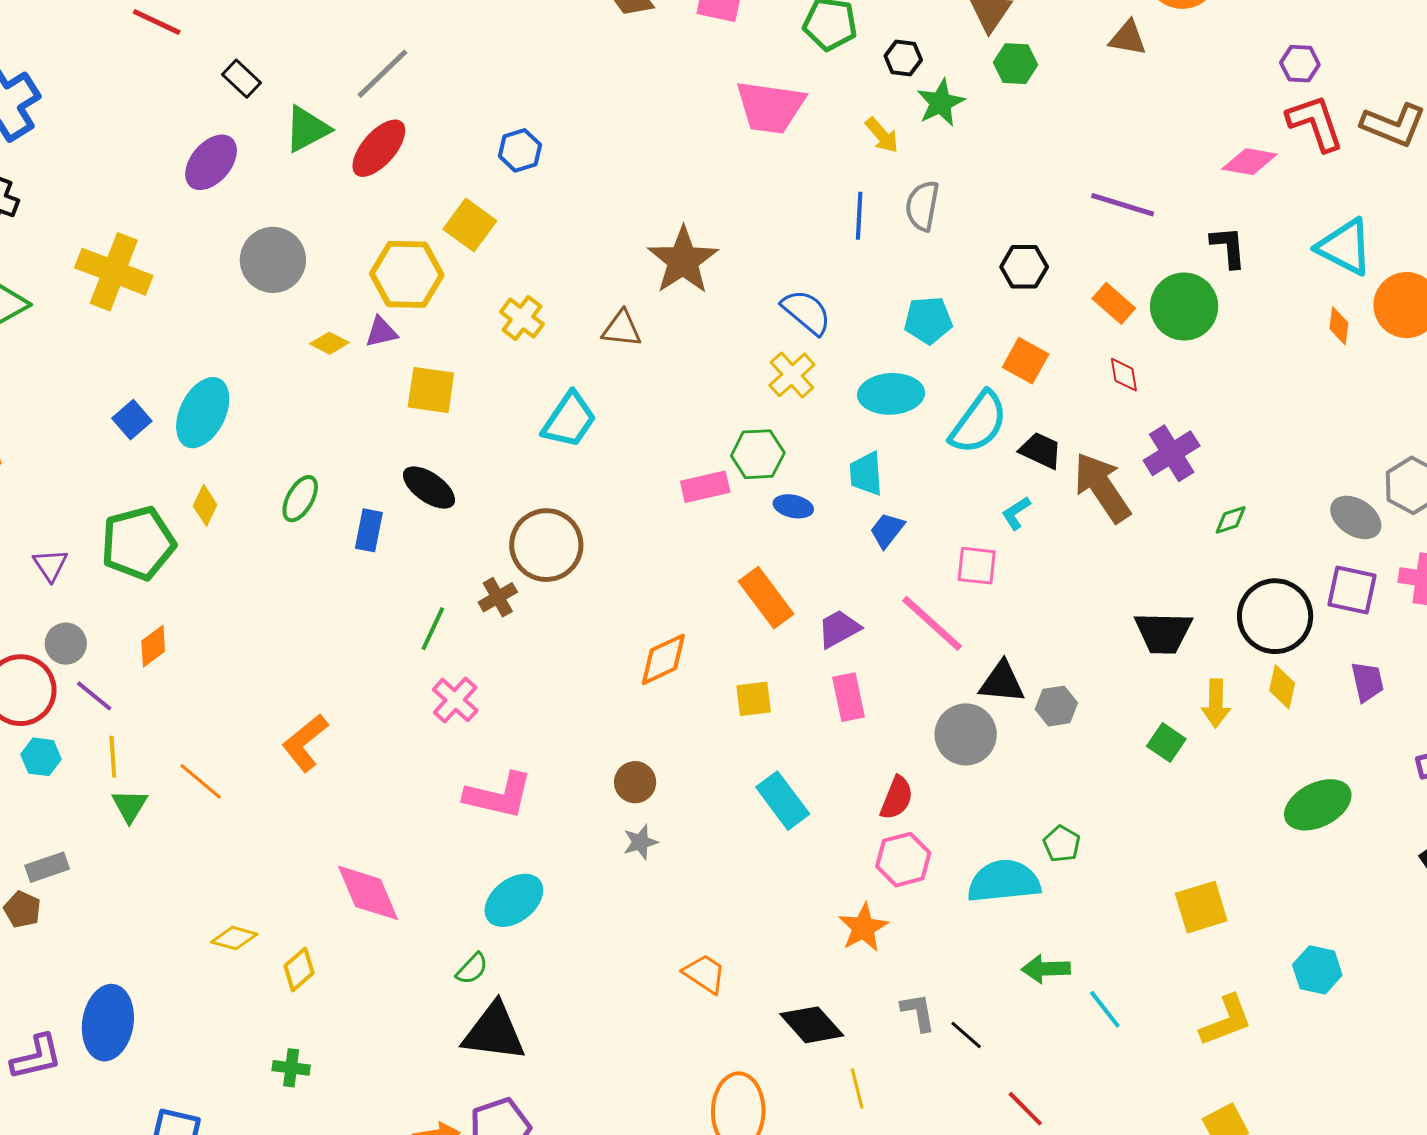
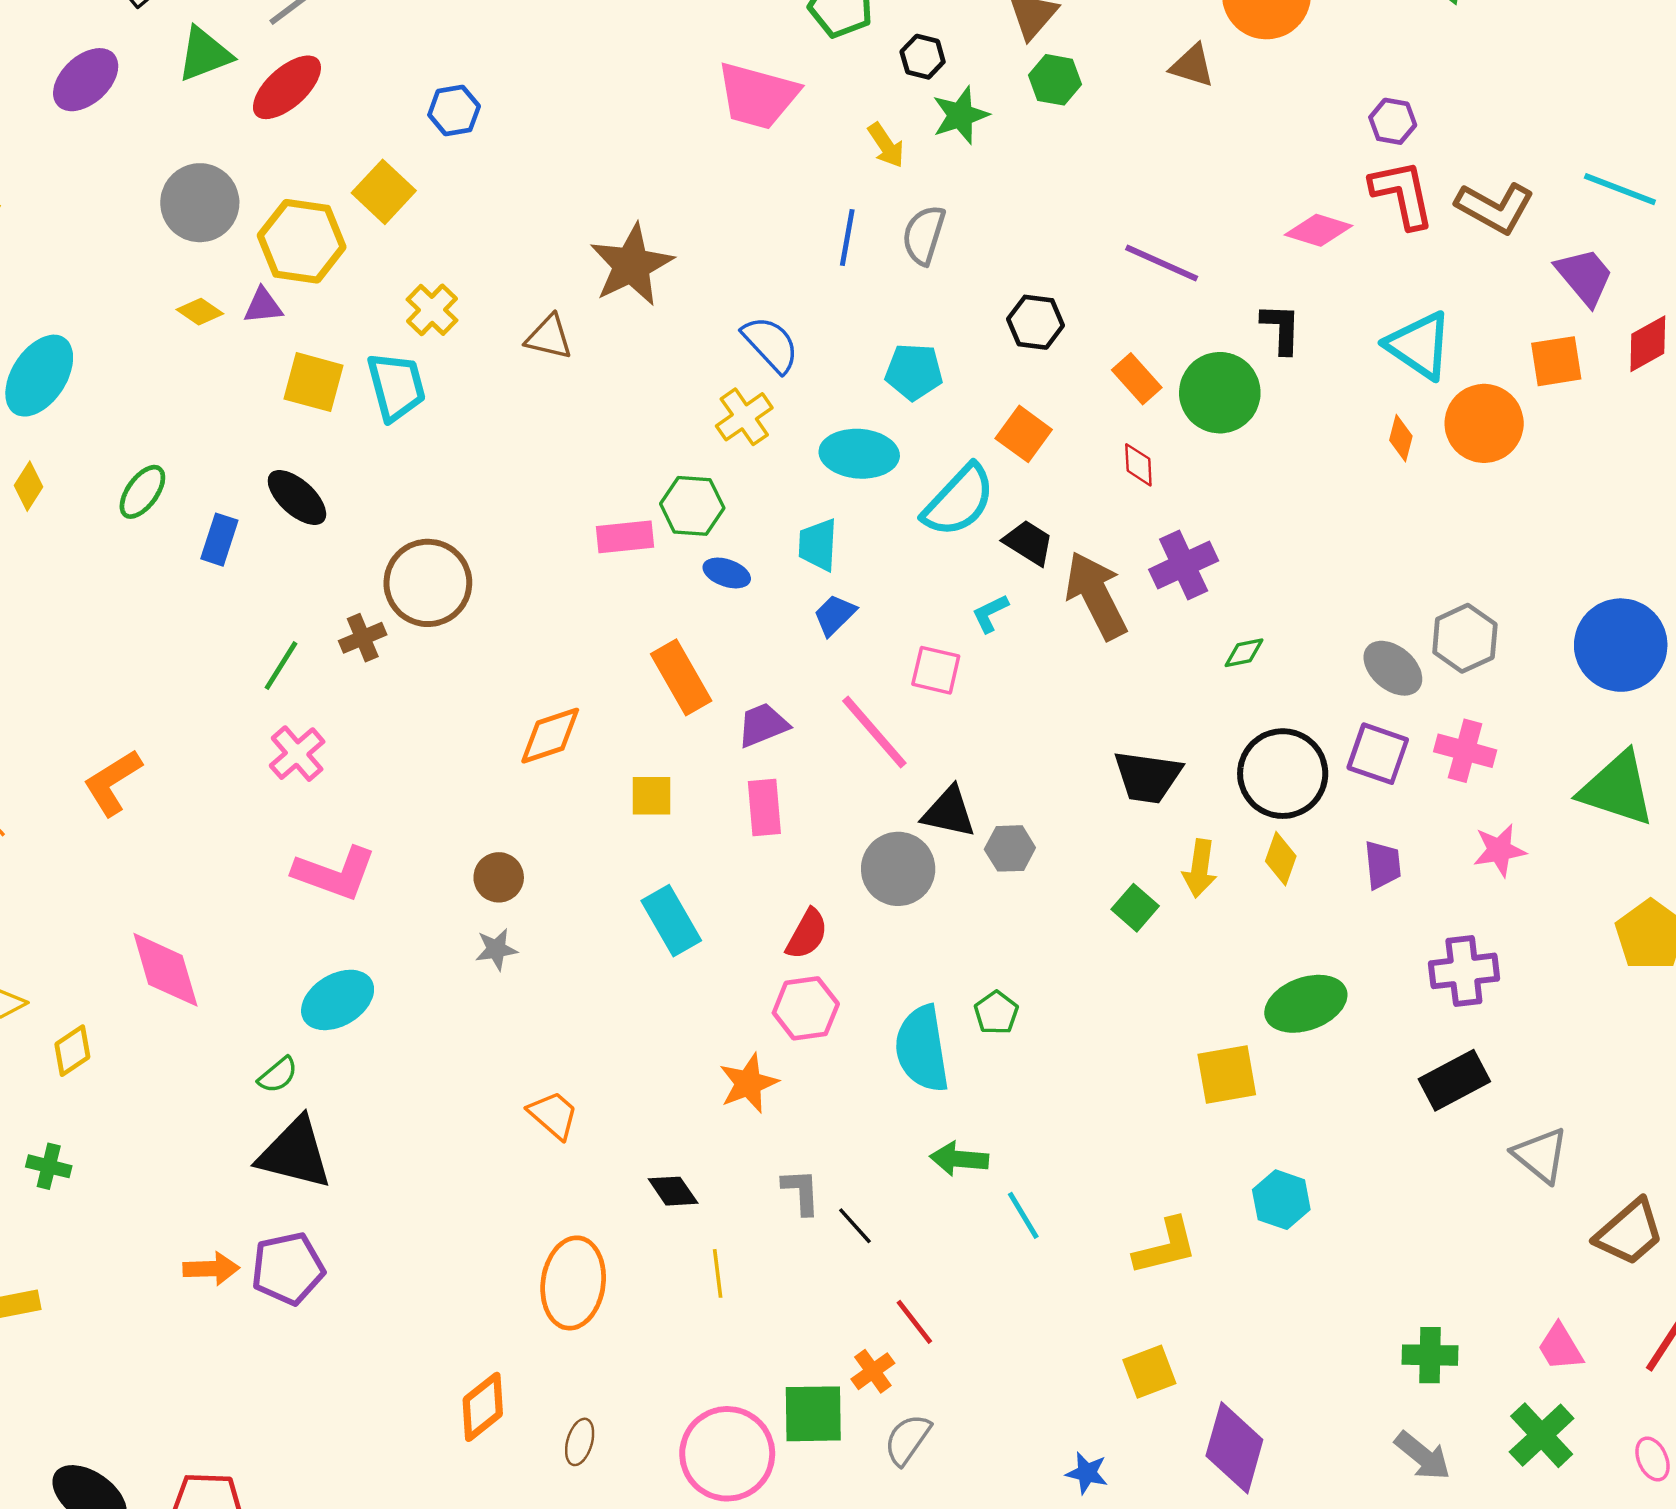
gray circle: (273, 260) -> (200, 203), moved
cyan trapezoid: (569, 420) -> (396, 386), moved, turned -56
cyan semicircle: (1004, 881) -> (922, 1049), turned -100
yellow square: (1201, 907) -> (1227, 1075), moved
black diamond: (812, 1025) -> (673, 1191), size x0.7

